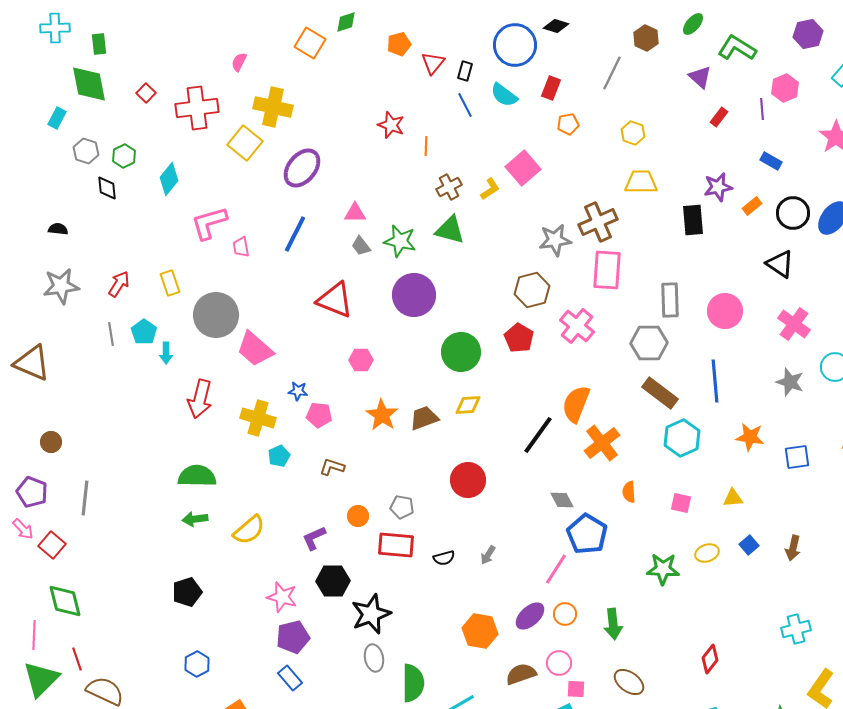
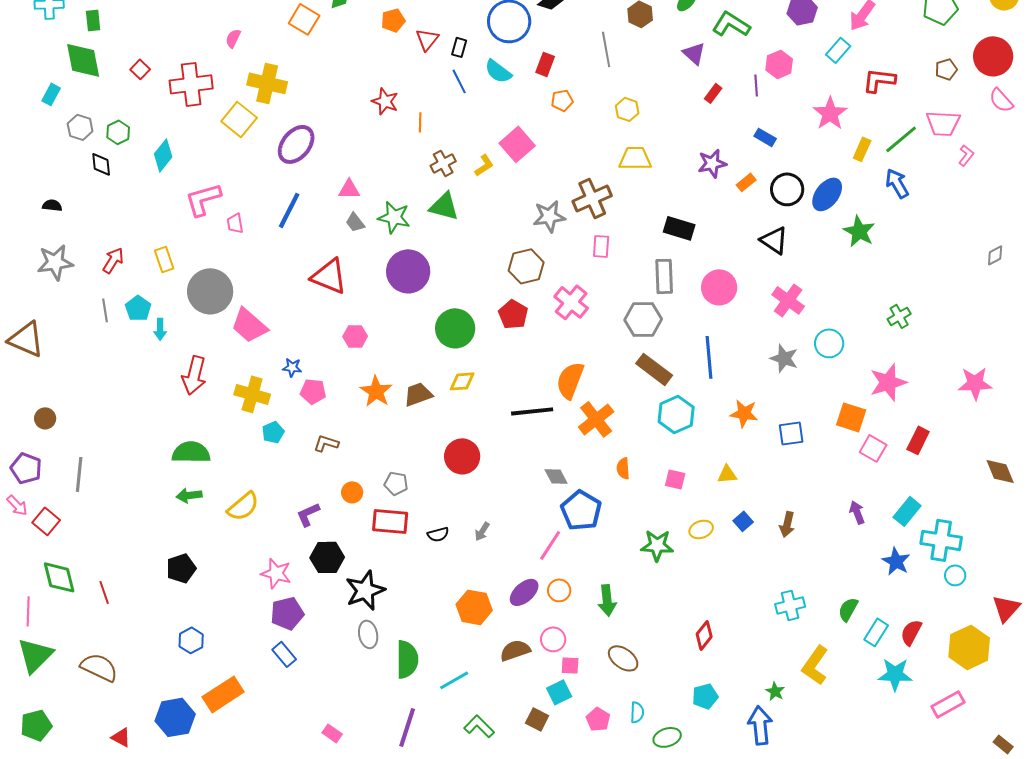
gray line: (612, 73) -> (606, 49), turned -36
black rectangle: (693, 220) -> (679, 228), moved, turned -68
pink rectangle: (607, 270) -> (601, 246), size x0.6
black line: (538, 435) -> (532, 411), turned 48
red line: (77, 659) -> (104, 592), moved

